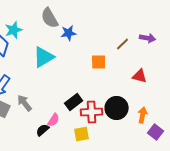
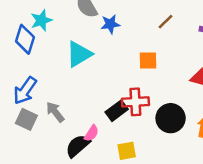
brown line: (123, 44) -> (166, 22), moved
red cross: (92, 112) -> (135, 102), moved
black semicircle: (43, 130) -> (78, 146), size x1.5

